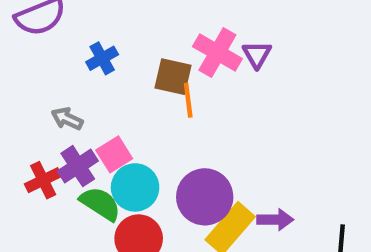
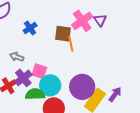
pink cross: (217, 53) -> (82, 21), turned 30
pink square: (114, 154) -> (39, 71), turned -35
green semicircle: (100, 204) -> (35, 94), turned -30
purple arrow: (275, 220) -> (115, 94), turned -49

